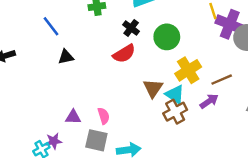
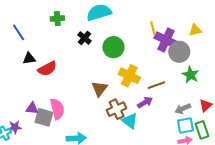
red semicircle: (124, 54) -> (47, 69), moved
yellow cross: (188, 70) -> (129, 76), turned -35
cyan triangle: (175, 94) -> (130, 121), moved
pink semicircle: (104, 116) -> (57, 109), size x1.5
gray square: (96, 140) -> (44, 117), moved

